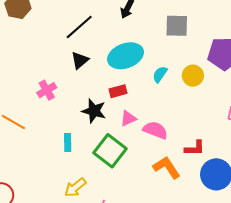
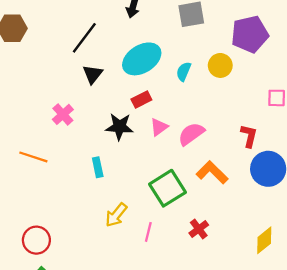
pink semicircle: (155, 130) -> (191, 134), turned -45
red L-shape: (195, 148) -> (249, 136), moved, turned -65
green square: (110, 151) -> (168, 188), moved, turned 32

